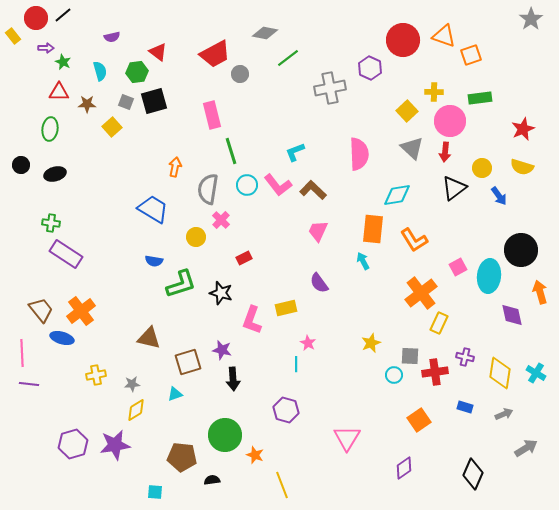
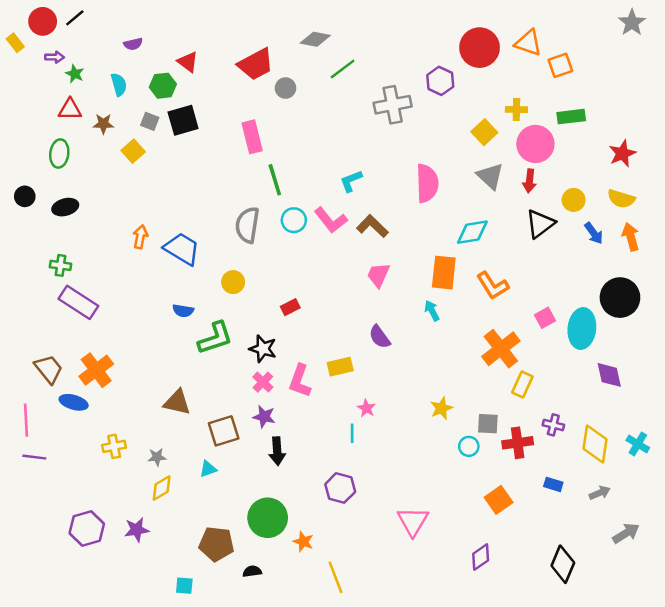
orange arrow: (175, 167) -> (140, 237), moved
pink cross: (221, 220) -> (263, 382), moved
orange arrow: (540, 292) -> (631, 237), moved
purple star: (115, 445) -> (137, 530), size x0.7

